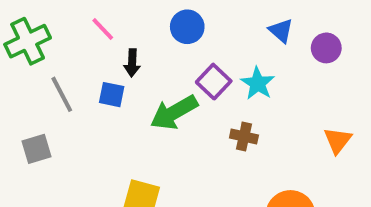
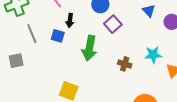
purple square: (214, 82) -> (113, 24), moved
cyan star: (258, 83) -> (153, 55), moved, turned 30
green arrow: (174, 112) -> (89, 48), turned -55

